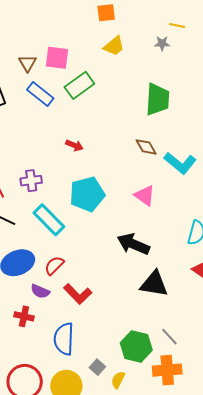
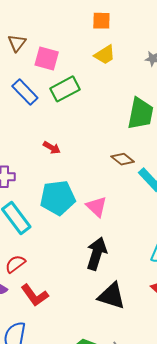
brown triangle: (27, 63) -> (17, 43), moved
brown diamond: (146, 147) -> (123, 159), turned -30
pink triangle: (145, 195) -> (97, 207), moved
black arrow: (133, 244) -> (97, 254), turned 76

